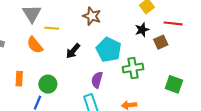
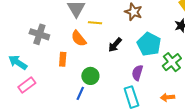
green cross: (133, 68) -> (172, 62), turned -30
orange rectangle: (19, 79) -> (63, 59), moved

